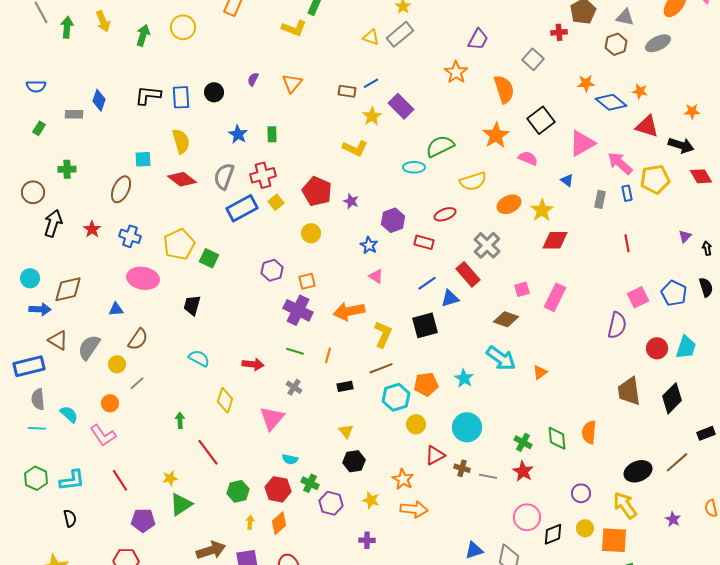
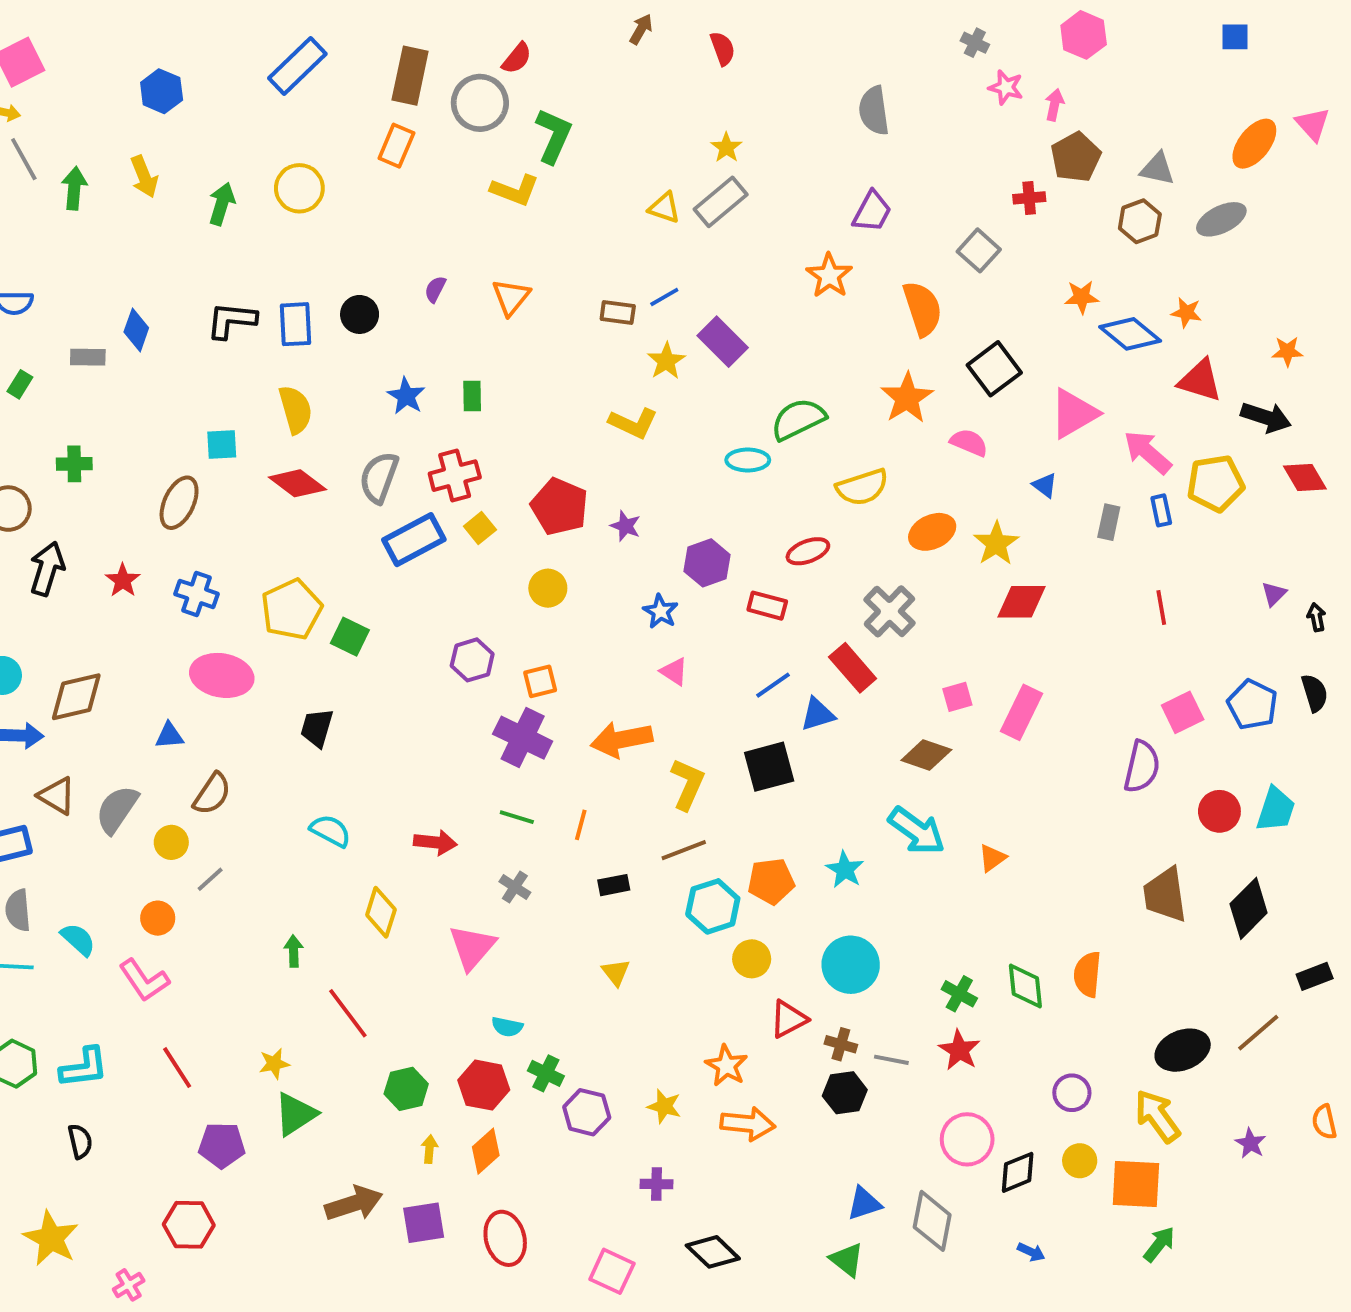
black hexagon: (354, 461) -> (845, 1093), moved

